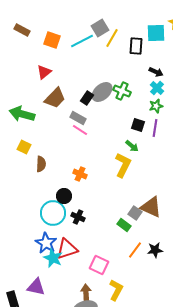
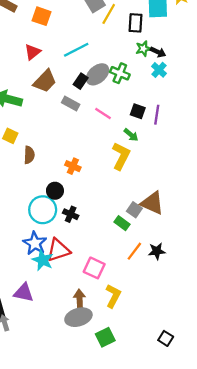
cyan line: (82, 41) -> (76, 50), moved
green star: (156, 106) -> (143, 49), moved
pink line: (80, 130) -> (103, 114), moved

